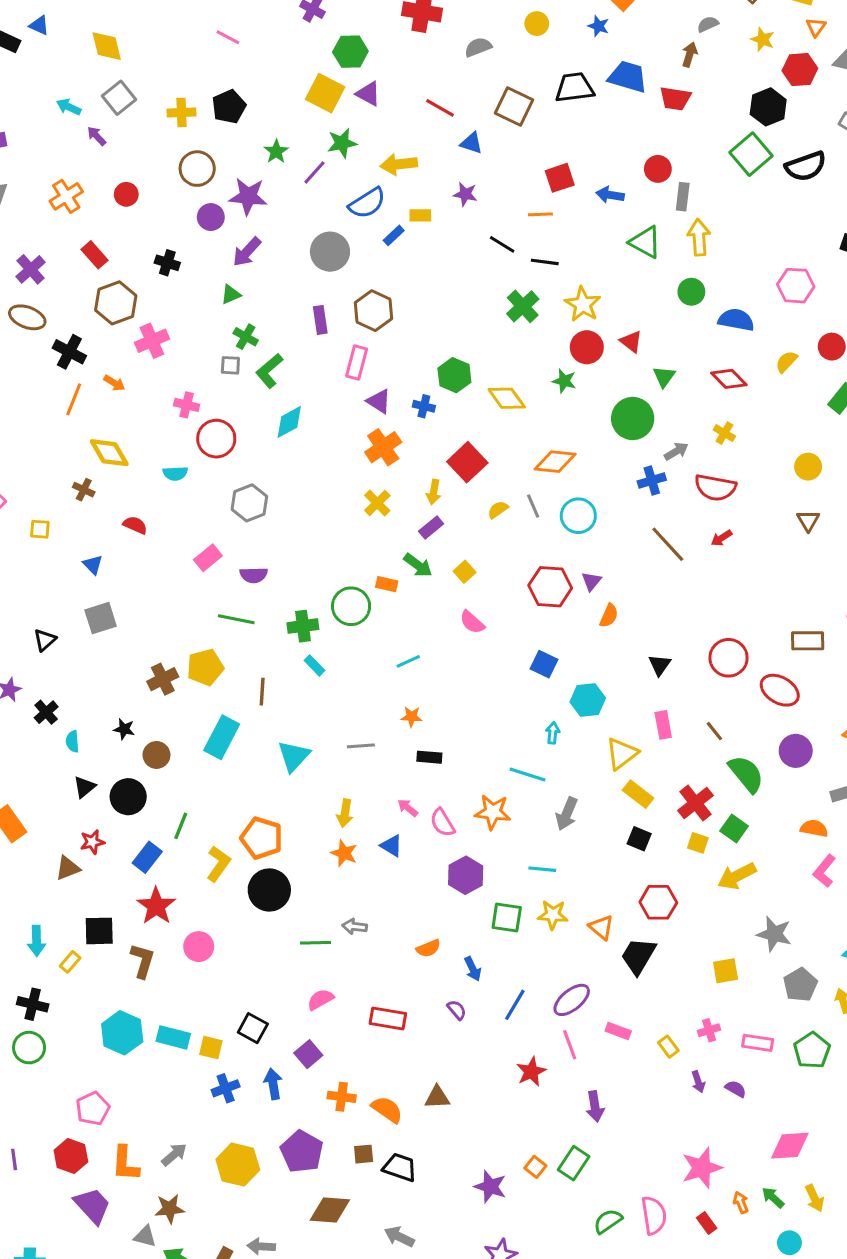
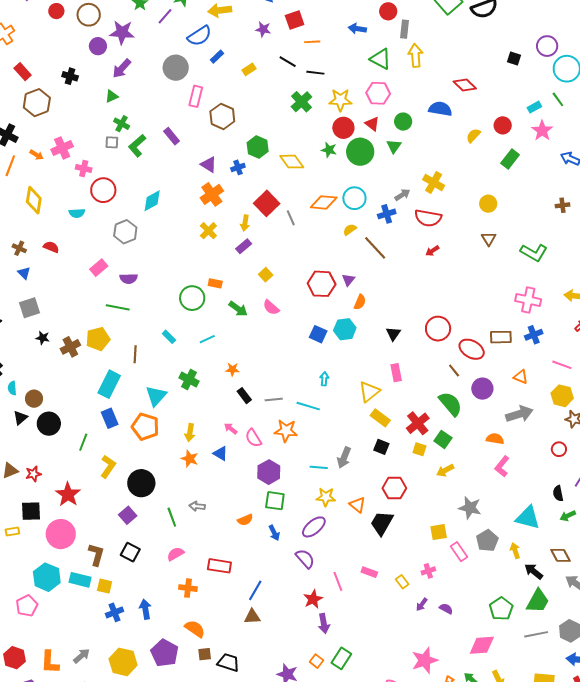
red square: (560, 178) -> (295, 20), moved
red circle: (126, 194) -> (56, 11), moved
yellow rectangle: (420, 215) -> (249, 69), moved, turned -32
pink hexagon: (796, 286) -> (378, 93), moved
green circle: (691, 292) -> (403, 122), moved
yellow star: (583, 304) -> (340, 100), turned -30
brown hexagon: (374, 311) -> (222, 116), moved
purple rectangle: (320, 320) -> (172, 136), moved, turned -30
pink cross: (152, 341) -> (62, 148), moved
pink rectangle: (357, 362) -> (196, 96), moved
red diamond: (729, 379) -> (465, 85), moved
blue cross: (424, 406) -> (238, 167), turned -32
green circle: (633, 418) -> (360, 152), moved
cyan diamond: (289, 422) -> (152, 201), moved
yellow cross: (724, 433) -> (434, 182), size x1.5
yellow diamond: (109, 453) -> (34, 200), turned 40
brown cross: (84, 490) -> (19, 248), moved
gray line: (533, 506) -> (291, 218), moved
yellow semicircle: (498, 510) -> (350, 230), moved
cyan circle: (578, 516) -> (354, 198), moved
brown line: (668, 544) -> (375, 248), moved
green arrow: (418, 565) -> (238, 309), moved
green cross: (303, 626) -> (189, 379), moved, turned 36
brown rectangle: (808, 641) -> (501, 337), moved
cyan line: (408, 661) -> (207, 339), moved
cyan hexagon: (588, 700) -> (345, 329), moved
black star: (124, 729) -> (43, 338), moved
brown line: (714, 731) -> (454, 371), moved
gray line: (361, 746) -> (274, 399), moved
brown circle: (156, 755) -> (34, 399), moved
black rectangle: (429, 757) -> (244, 396), turned 49
gray arrow: (567, 814) -> (344, 458), moved
orange pentagon: (262, 838) -> (145, 427), moved
red star: (92, 842) -> (33, 474), moved
blue rectangle: (147, 857) -> (110, 418), moved, turned -60
yellow arrow: (737, 876) -> (445, 470), size x0.7
green square: (507, 917) -> (275, 501), moved
green line: (316, 943) -> (172, 517), turned 72
pink circle: (199, 947) -> (61, 534), moved, size x1.5
brown L-shape: (143, 961) -> (96, 555), moved
yellow rectangle: (70, 962) -> (12, 532), turned 40
purple ellipse: (572, 1000) -> (314, 527), moved
blue line: (515, 1005) -> (255, 590), moved
purple semicircle: (457, 1010) -> (305, 559), moved, size x1.5
black square: (253, 1028) -> (130, 552), moved
pink rectangle: (758, 1043) -> (459, 552), moved, turned 48
green pentagon: (812, 1050) -> (501, 609), moved
purple square: (308, 1054) -> (128, 515), moved
purple arrow: (698, 1082) -> (422, 604), turned 56
orange cross: (342, 1097) -> (188, 588), moved
purple arrow: (595, 1106) -> (324, 623), moved
pink pentagon: (93, 1108) -> (27, 606), moved
orange semicircle: (387, 1109) -> (195, 629), moved

